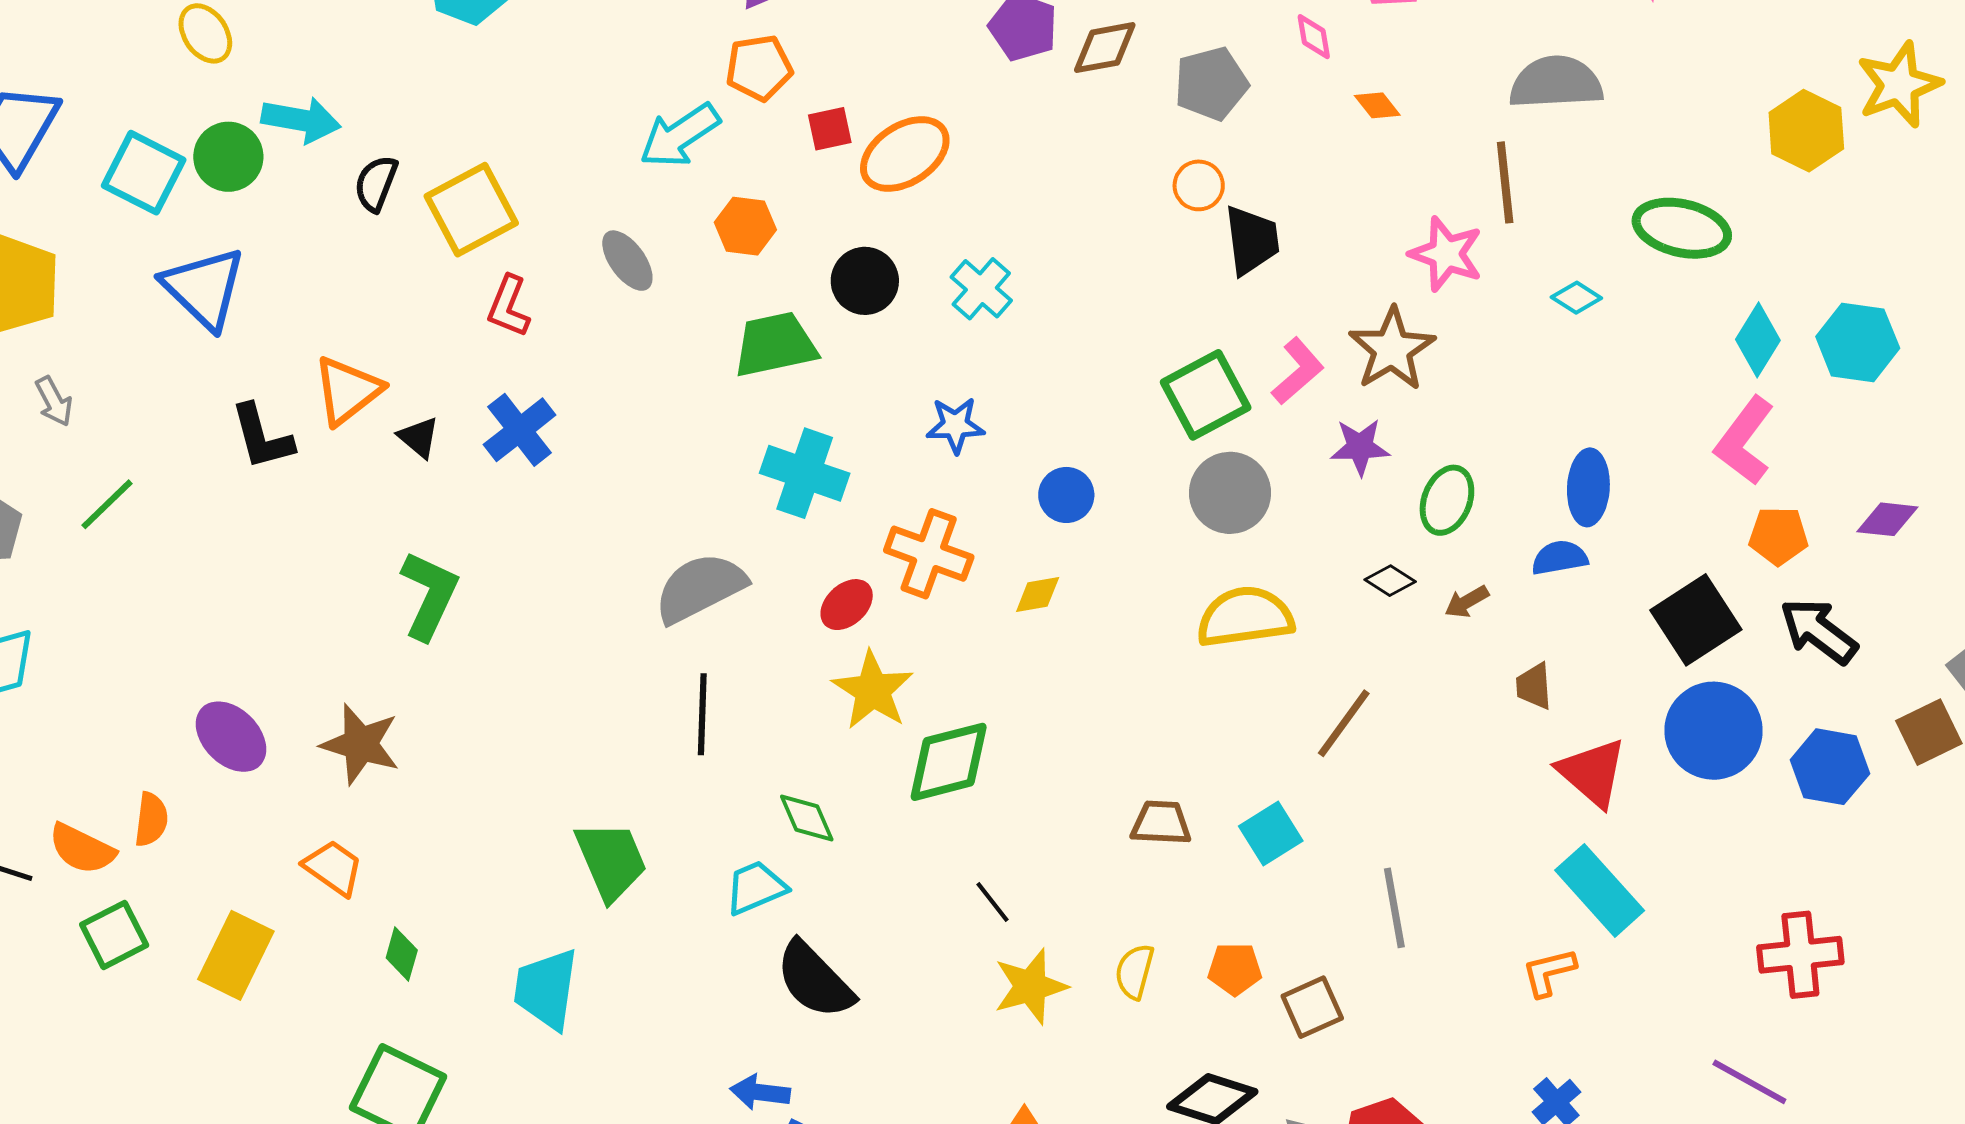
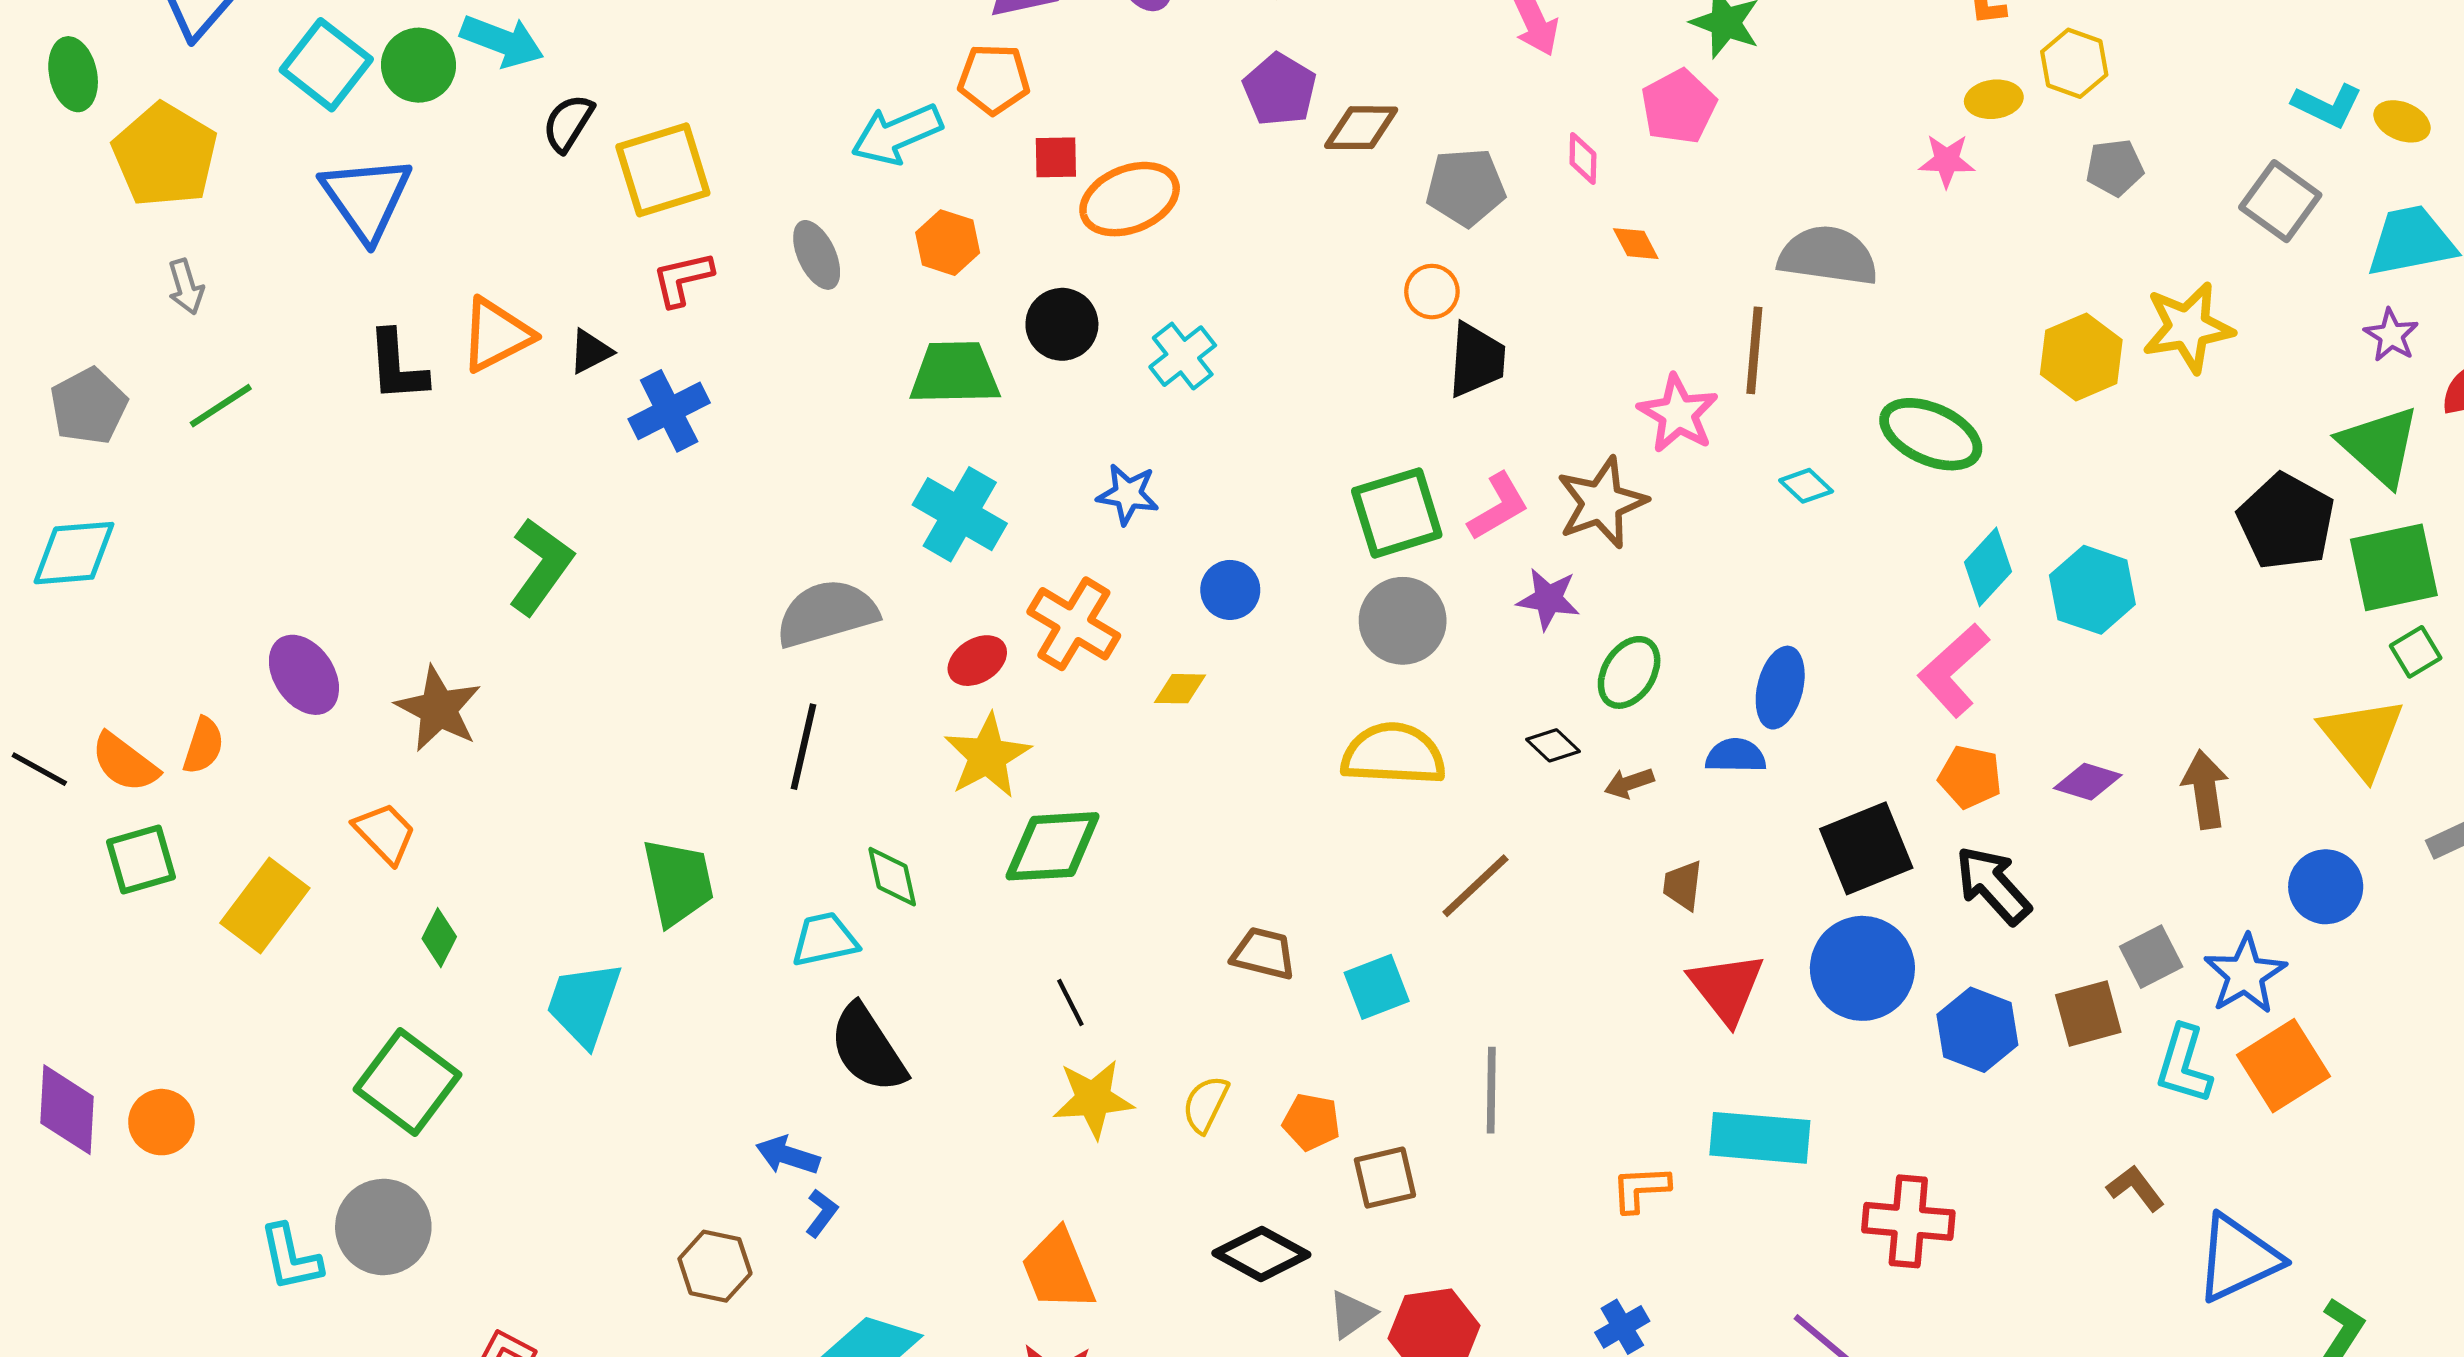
red L-shape: (509, 306) -> (683, 279), turned 44
black triangle: (419, 437) -> (590, 351), moved, turned 42
cyan rectangle: (1600, 890) -> (1760, 1138), moved, turned -54

